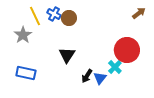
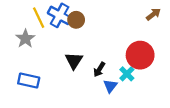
blue cross: (54, 14) -> (60, 15), size x1.5
black arrow: (87, 76) -> (99, 69), moved

